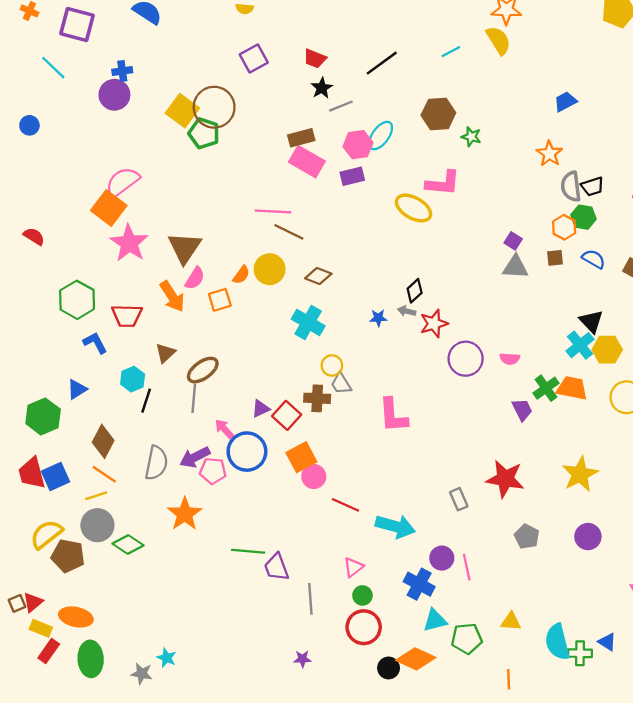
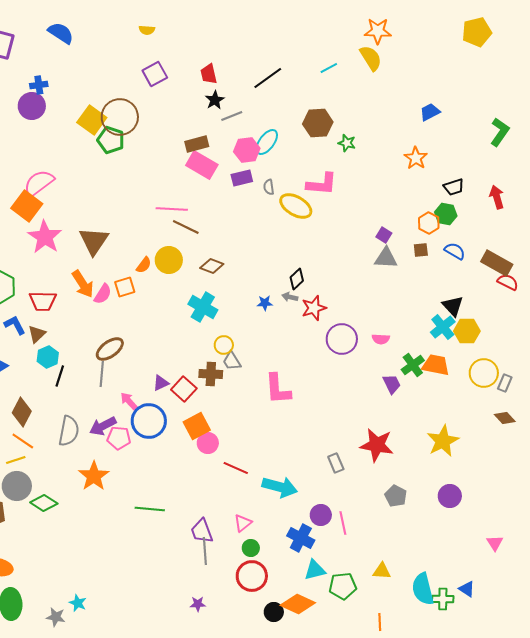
red trapezoid: (315, 59) -> (209, 74), turned 55
gray semicircle: (571, 187) -> (269, 187), moved, size x0.6
pink semicircle: (195, 278) -> (103, 294), moved
brown triangle: (165, 353) -> (37, 334), moved
purple trapezoid: (276, 567) -> (202, 531), moved

